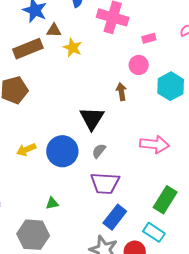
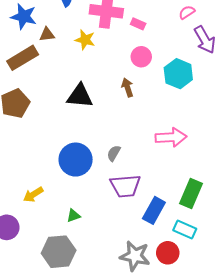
pink rectangle: (149, 38) -> (138, 24), moved, turned 48
yellow star: (73, 48) -> (85, 40), moved
black triangle: (92, 118) -> (80, 96), moved, turned -48
yellow arrow: (26, 150) -> (33, 194), moved
blue rectangle: (115, 217) -> (154, 210), moved

